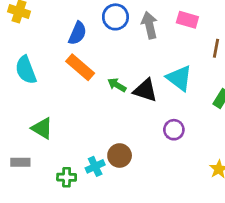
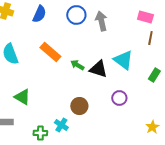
pink rectangle: (187, 20) -> (145, 17), moved
blue semicircle: (77, 33) -> (39, 14), moved
brown circle: (120, 156) -> (79, 106), moved
cyan cross: (95, 166) -> (61, 125), turned -32

